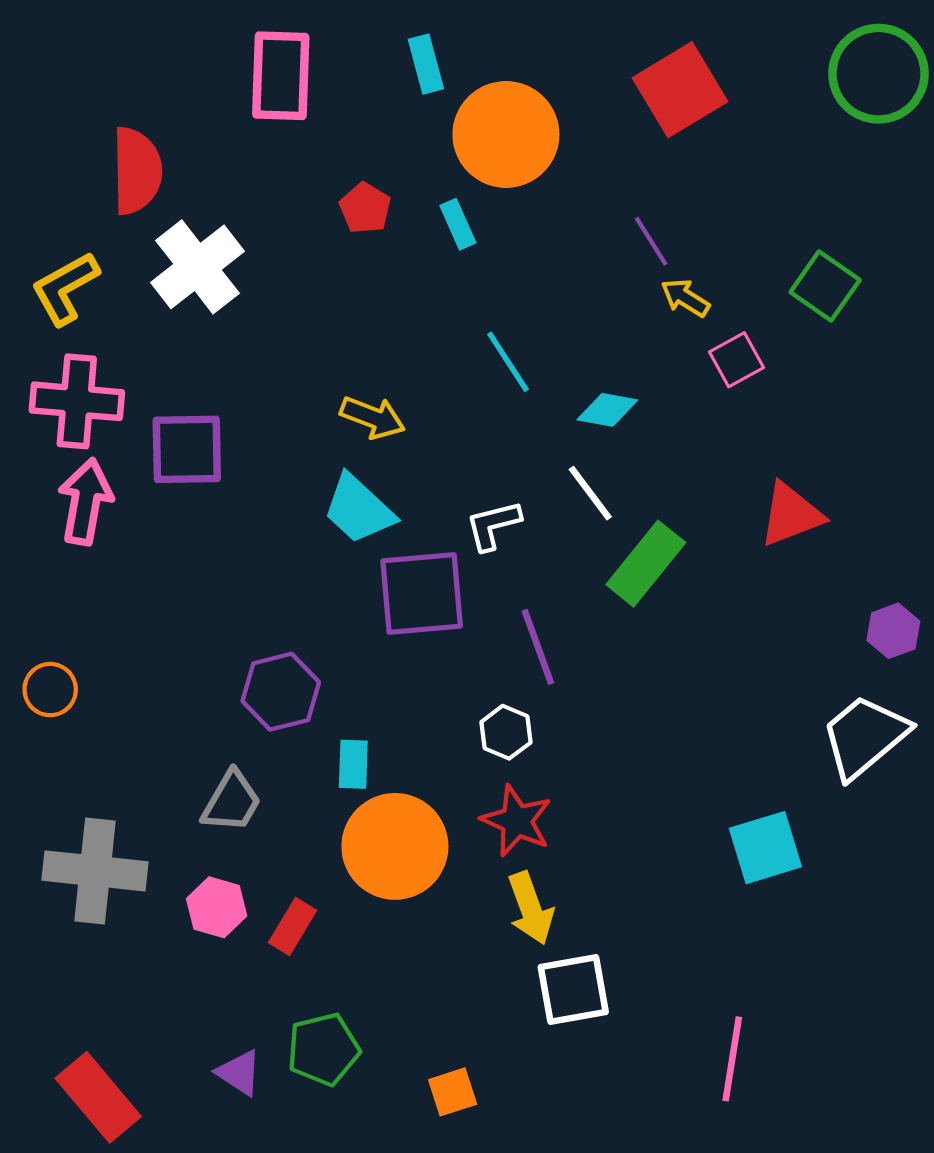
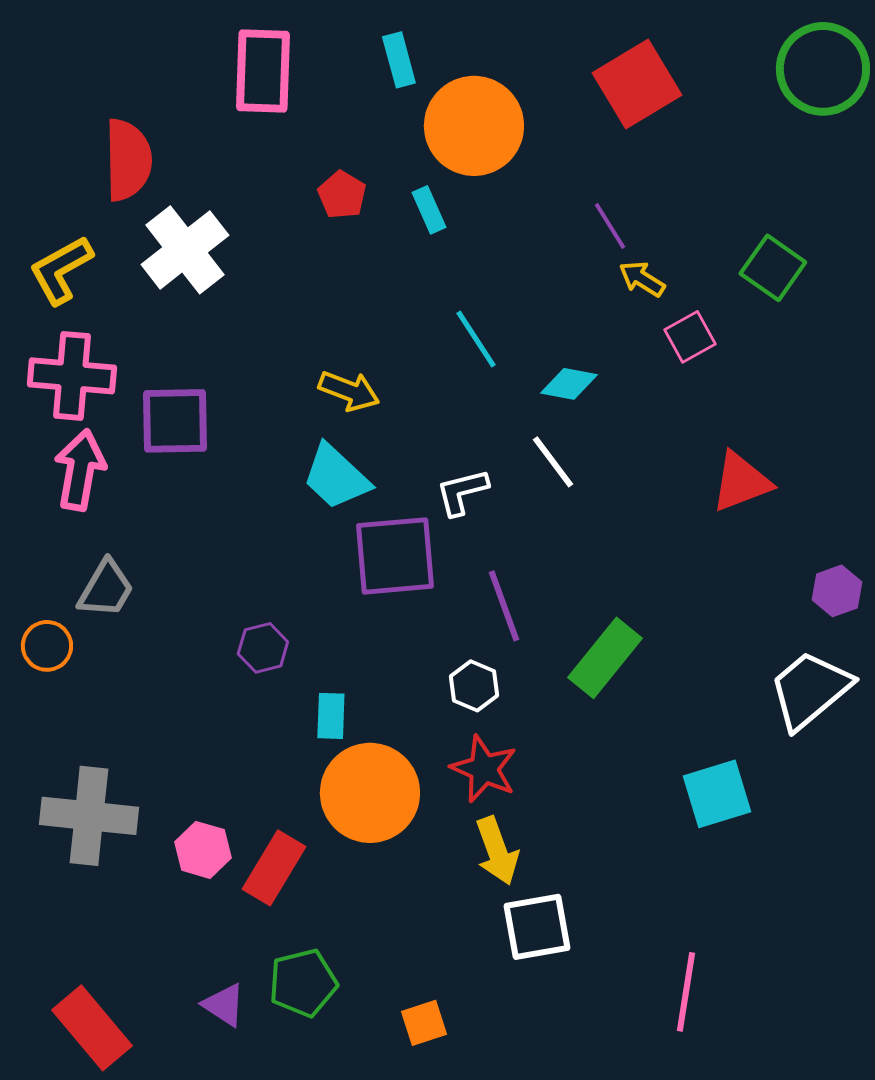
green rectangle: (646, 564) -> (605, 658), moved
purple hexagon: (281, 692) -> (263, 648), size x0.7
gray trapezoid: (232, 802) -> (106, 589), moved
red rectangle: (292, 927) -> (274, 868), size x1.4

